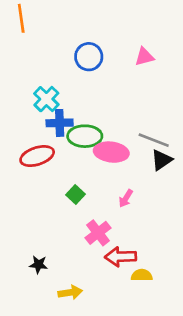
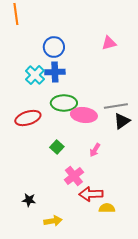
blue circle: (89, 57) -> (54, 47), moved
blue cross: (60, 123) -> (55, 72), moved
gray line: (154, 140) -> (116, 106), turned -30

